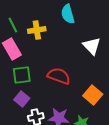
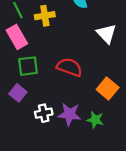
purple square: (22, 99) -> (18, 93), moved

